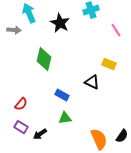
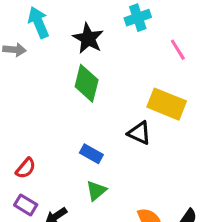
green diamond: (44, 59) -> (87, 83), moved
yellow rectangle: (109, 64) -> (167, 104), size x1.6
green triangle: (65, 118) -> (96, 191), turned -32

